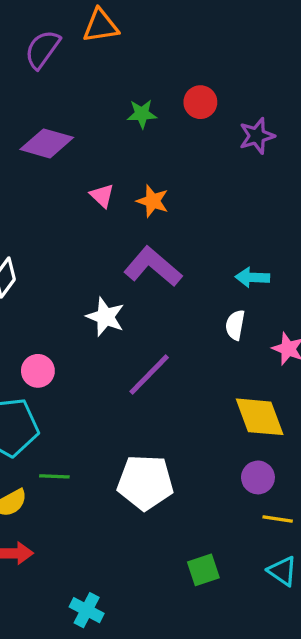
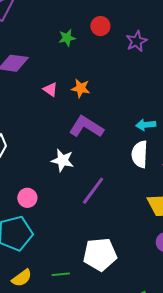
white semicircle: (235, 325) -> (140, 154), size x1.5
green line: (54, 476) -> (61, 274), moved

